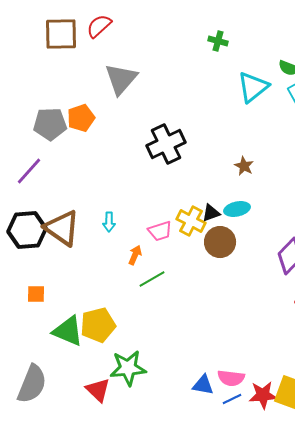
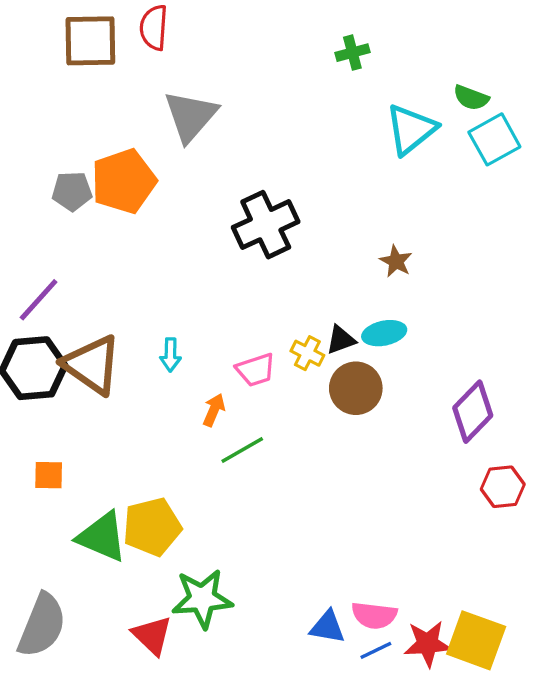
red semicircle: (99, 26) -> (154, 28), turned -44
green cross: (218, 41) -> (352, 53), turned -30
orange pentagon: (81, 118) -> (124, 181), size x1.4
gray pentagon: (50, 124) -> (72, 191), size x0.7
purple line: (29, 171) -> (39, 300), moved
yellow cross: (191, 221) -> (307, 353), size x0.7

